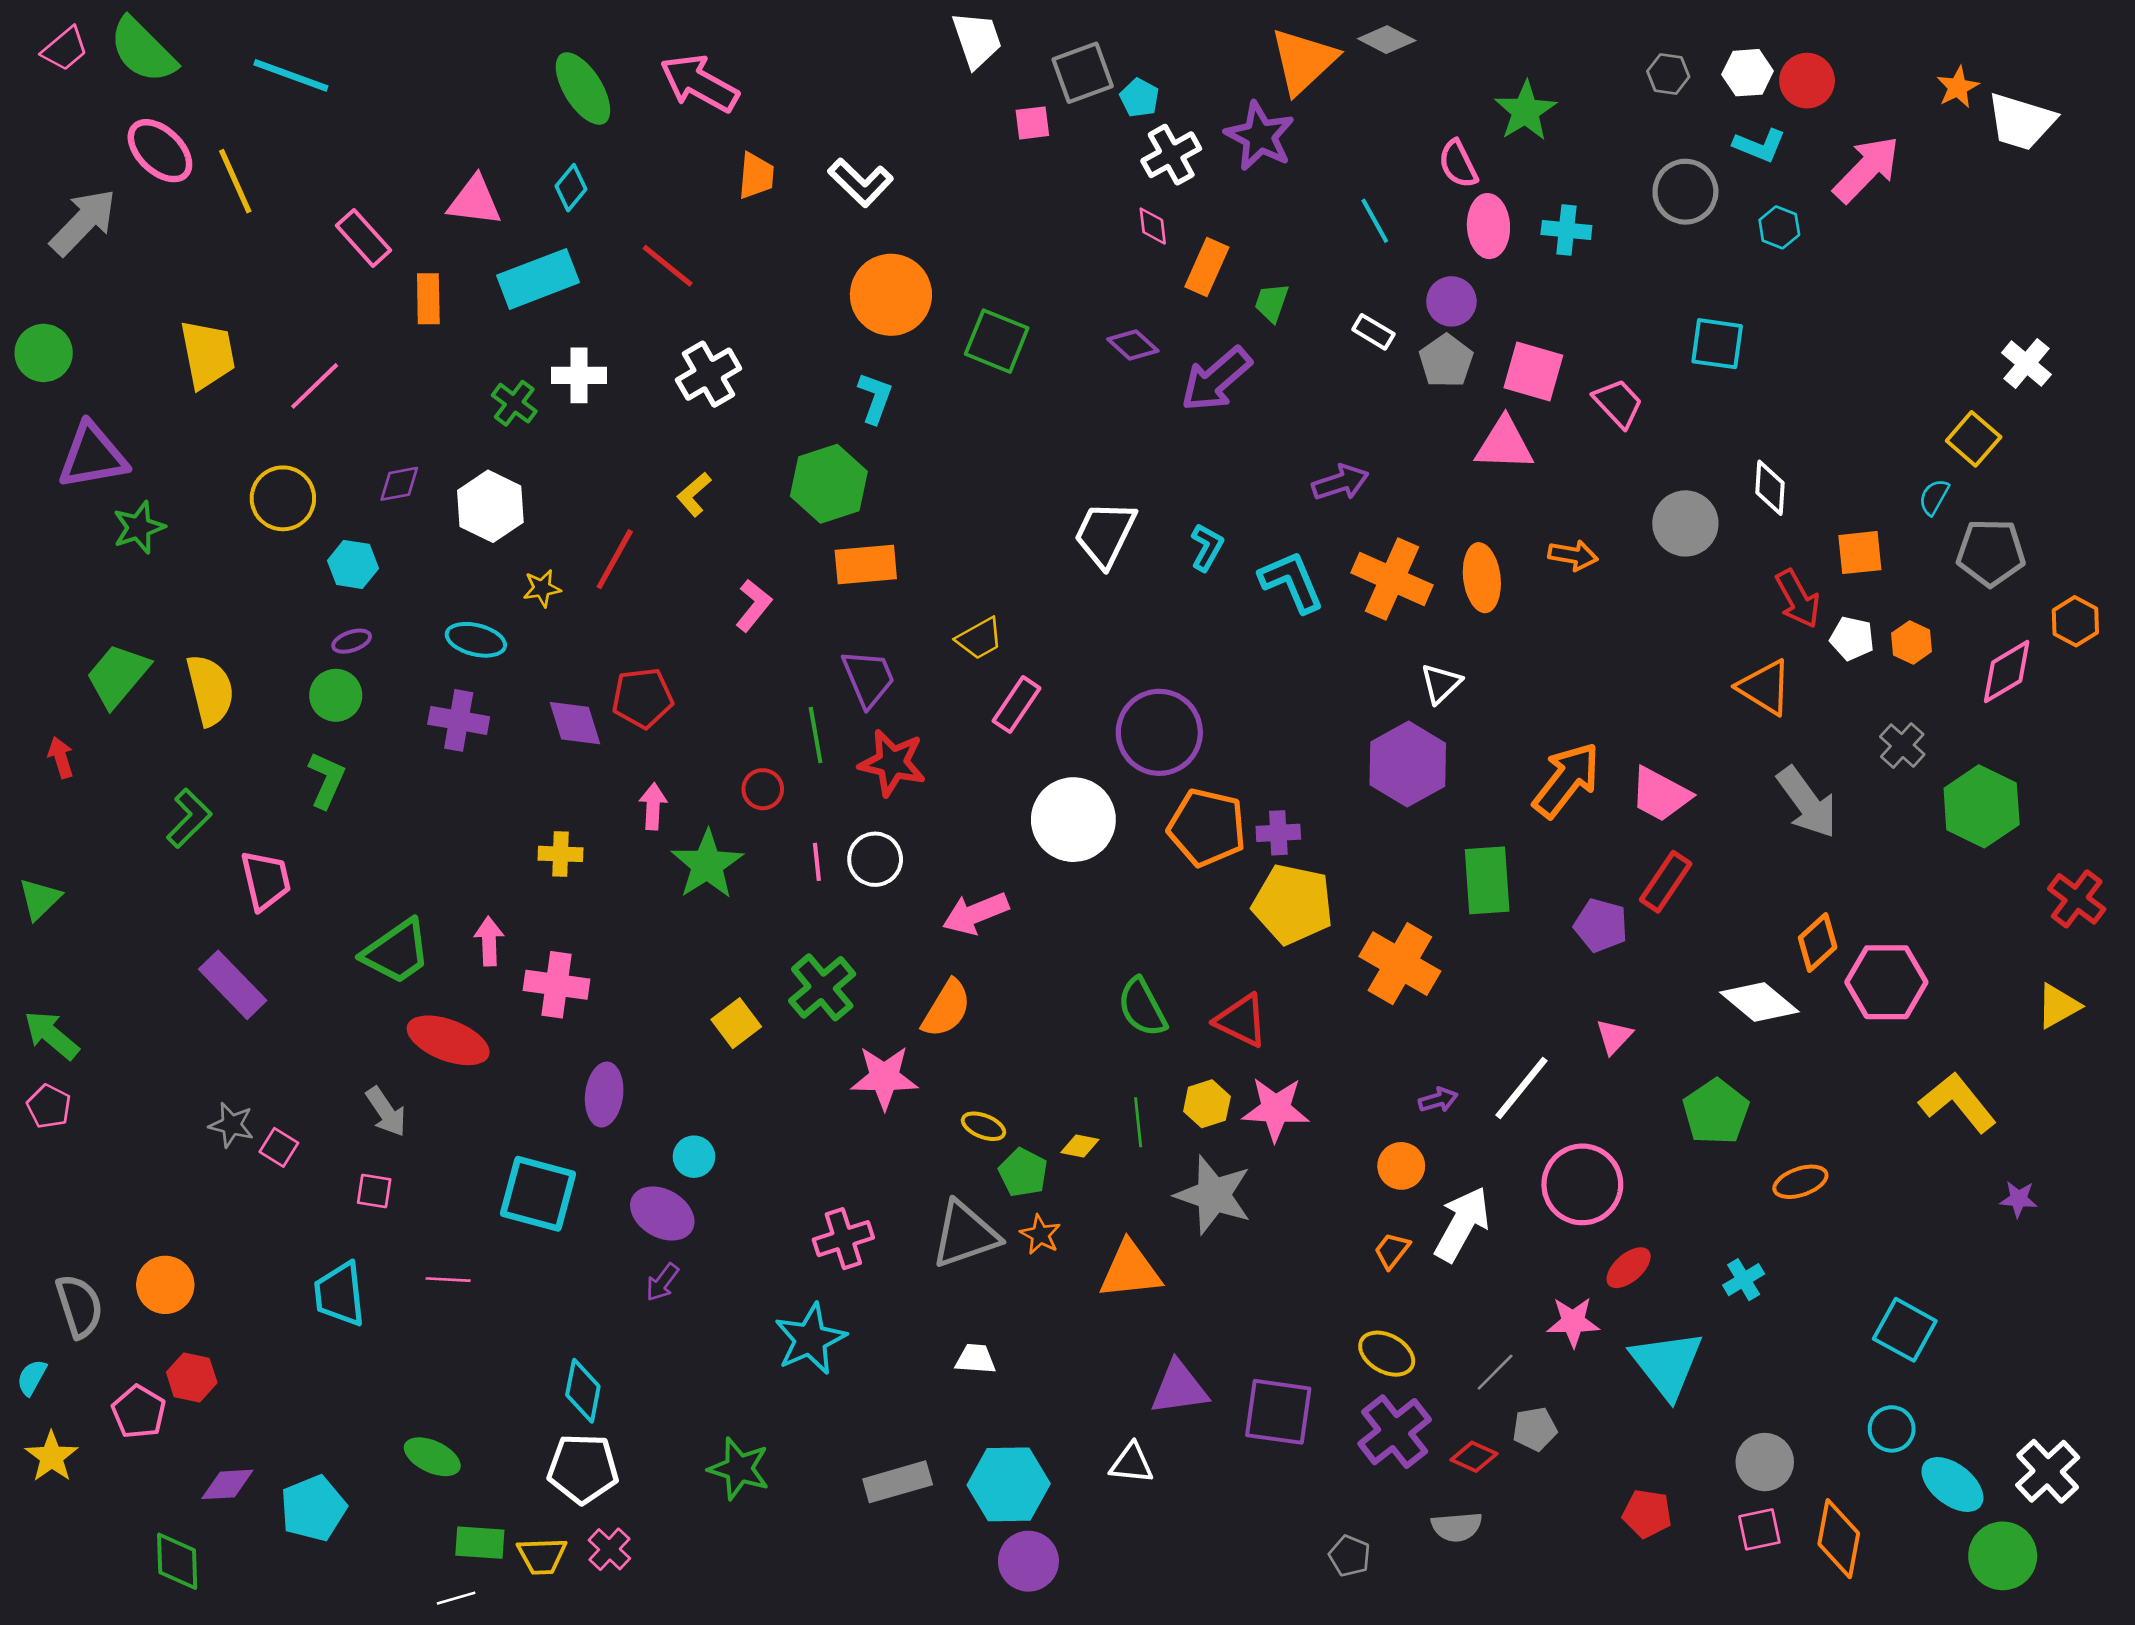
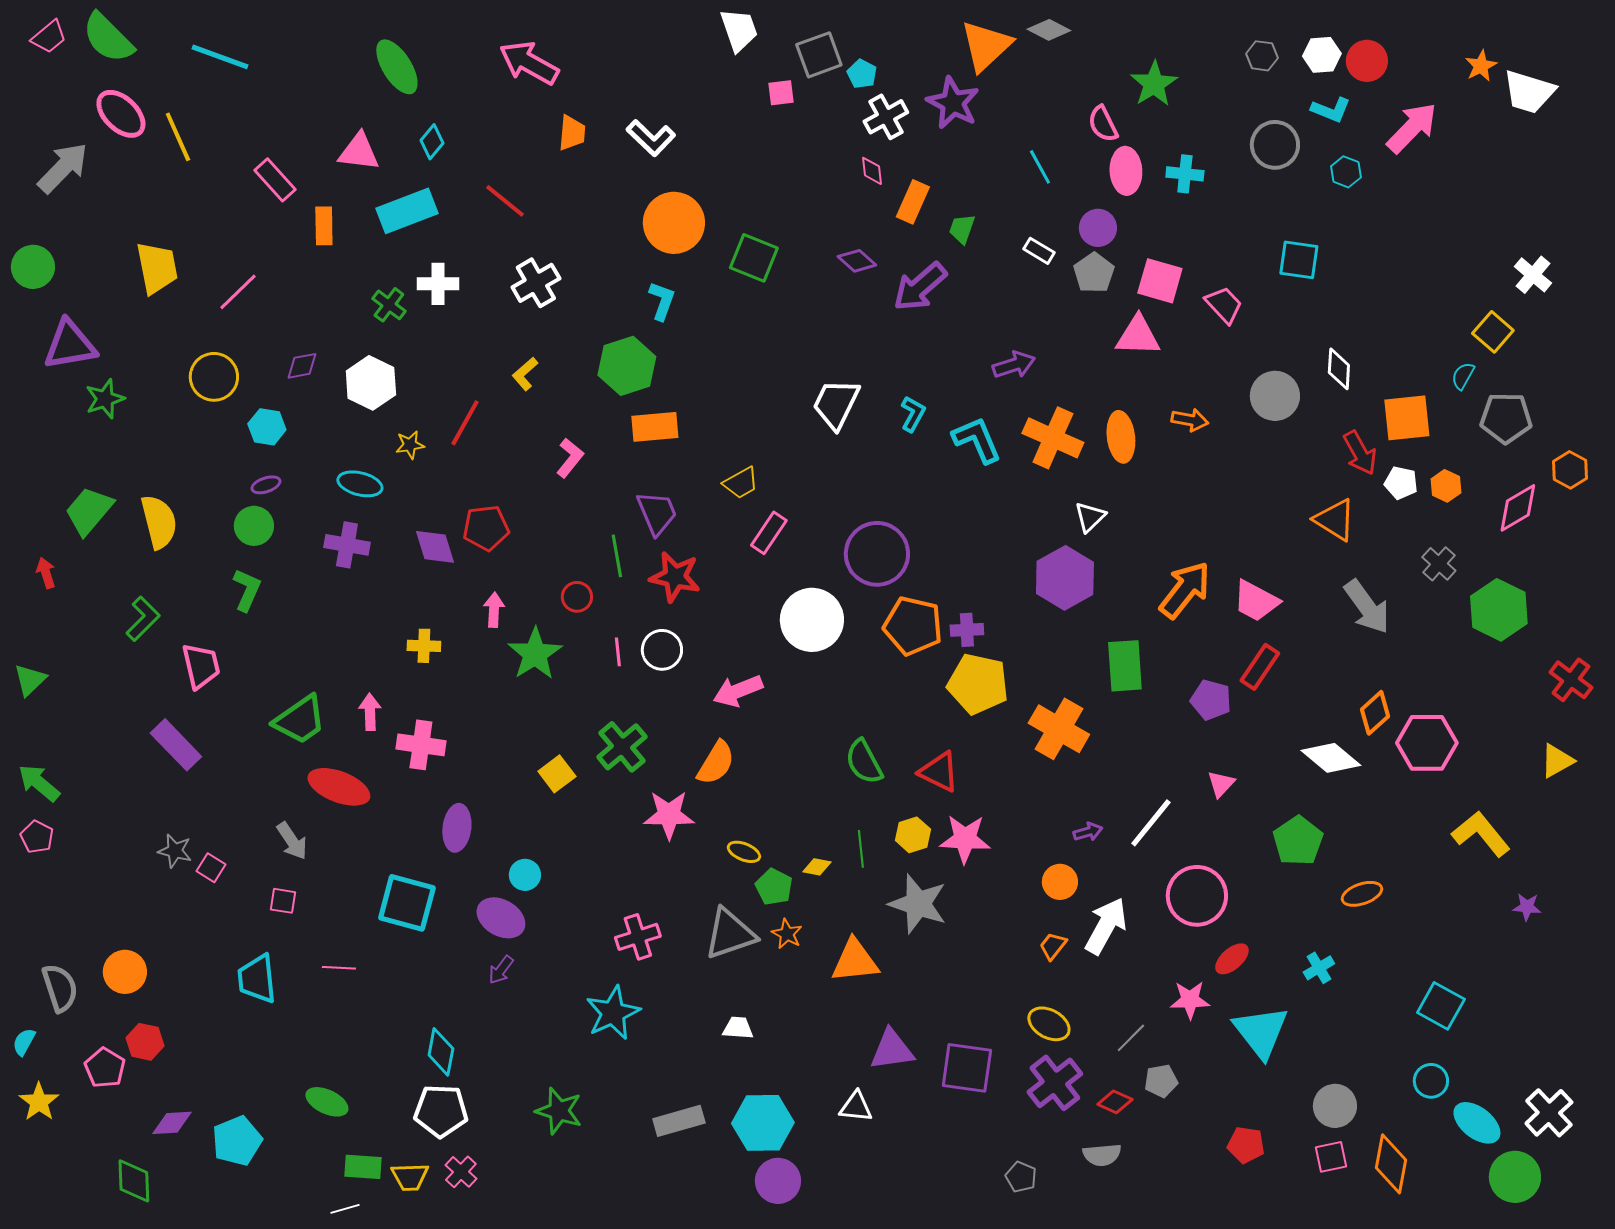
green ellipse: (583, 89) -> (397, 67), moved
orange square: (1860, 553) -> (1407, 418), size x1.4

